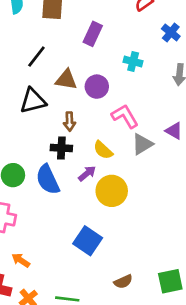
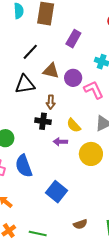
pink L-shape: (125, 116) -> (94, 90), moved
purple arrow: (87, 173) -> (60, 142), turned -144
blue semicircle: (48, 180) -> (24, 166), moved
yellow circle: (112, 191) -> (91, 154), moved

